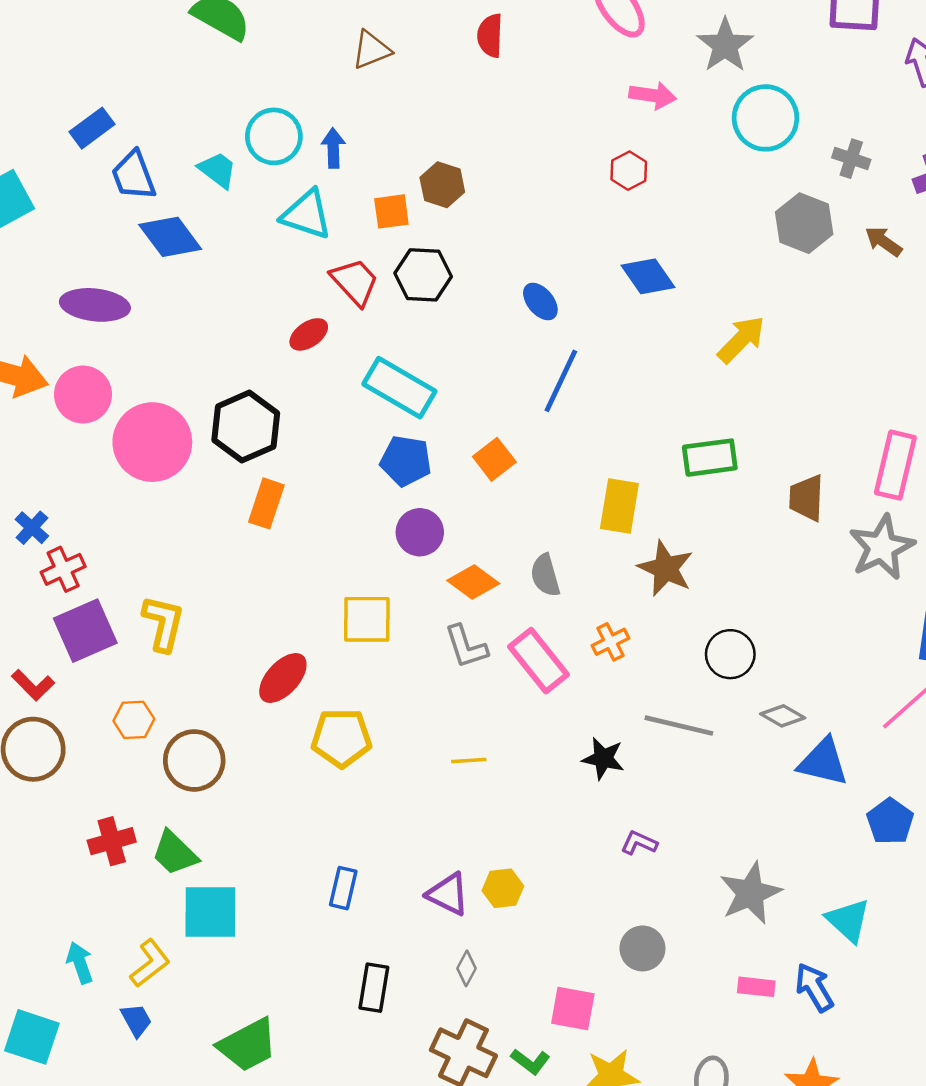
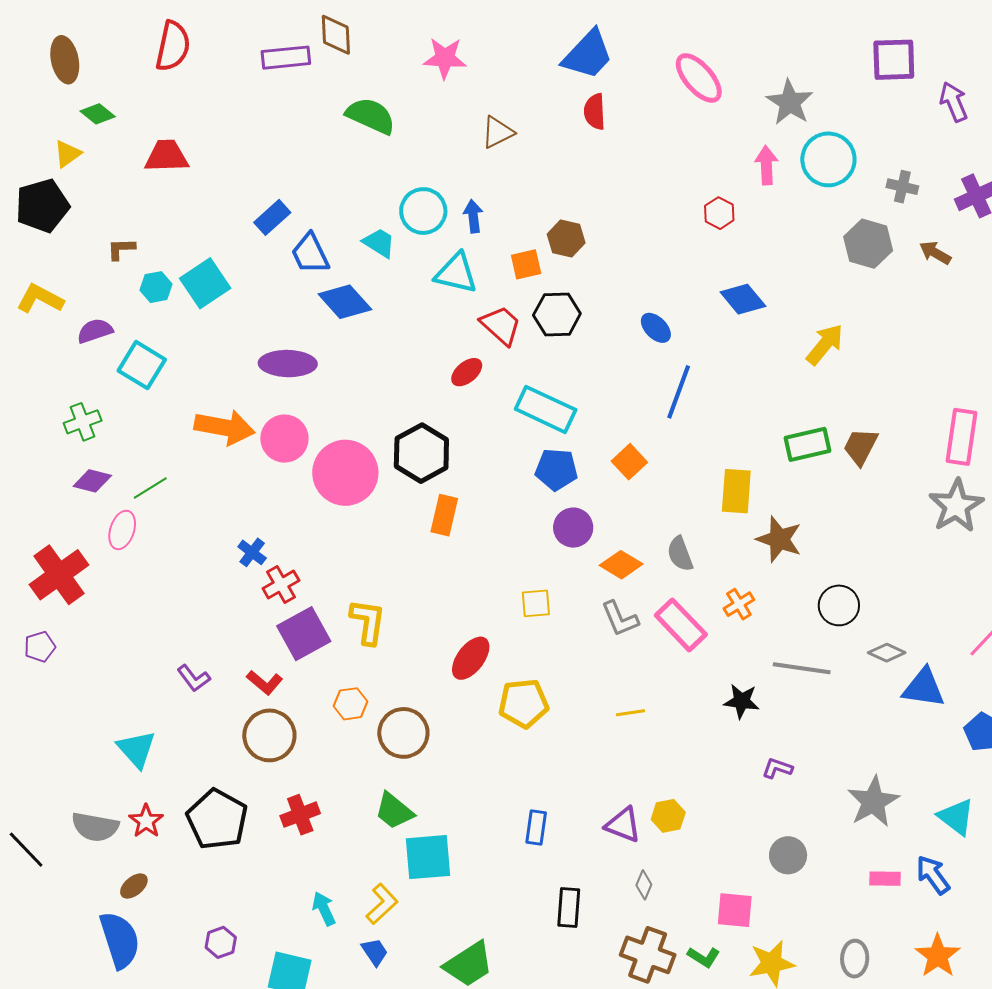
pink arrow: (653, 95) -> (766, 165), moved, turned -96
brown trapezoid: (806, 498) -> (860, 447), moved, turned 30
yellow square: (367, 619) -> (536, 603), size x0.7
red cross: (112, 841) -> (300, 815), moved

